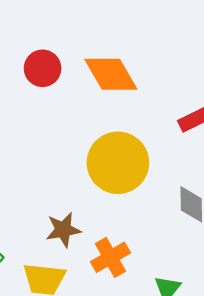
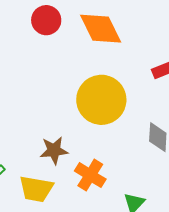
orange cross: (110, 257) -> (90, 175), turned -32

